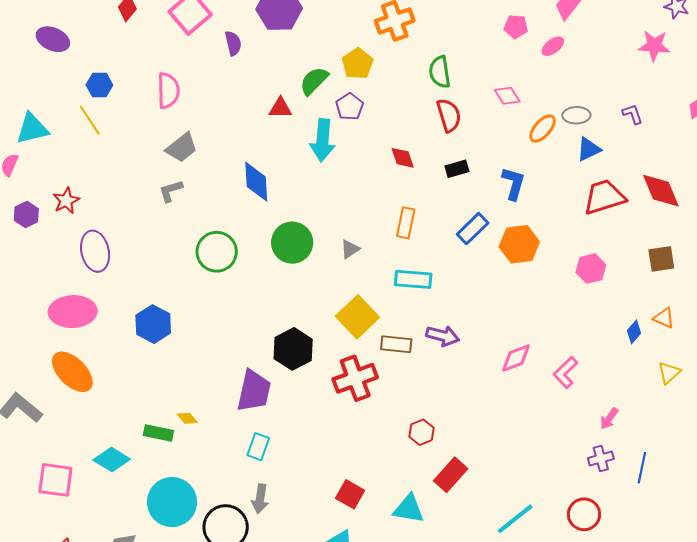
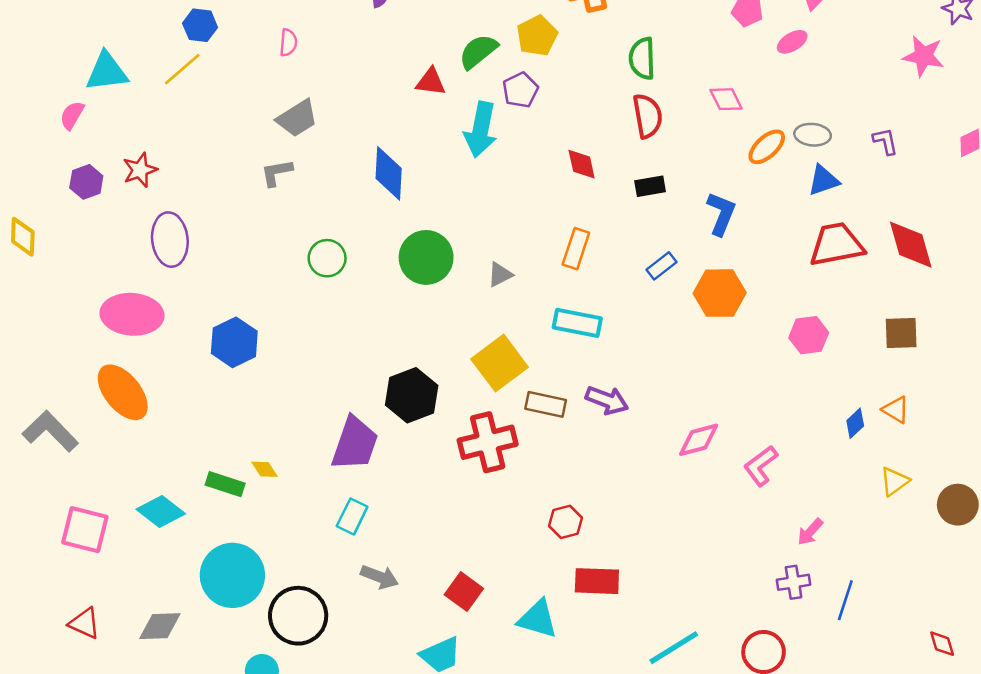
pink semicircle: (168, 91) -> (288, 43), size x0.6
yellow line: (90, 120) -> (182, 69), turned 76
blue rectangle: (473, 229) -> (662, 266), size x0.7
green circle: (217, 252) -> (327, 258), size x0.7
red rectangle: (451, 475) -> (597, 581), turned 44
gray arrow: (260, 499) -> (380, 577), moved, turned -84

